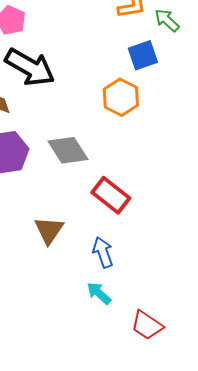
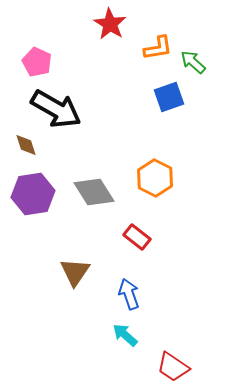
orange hexagon: (121, 97) -> (155, 178), moved
red rectangle: (111, 195) -> (137, 237), size x0.7

